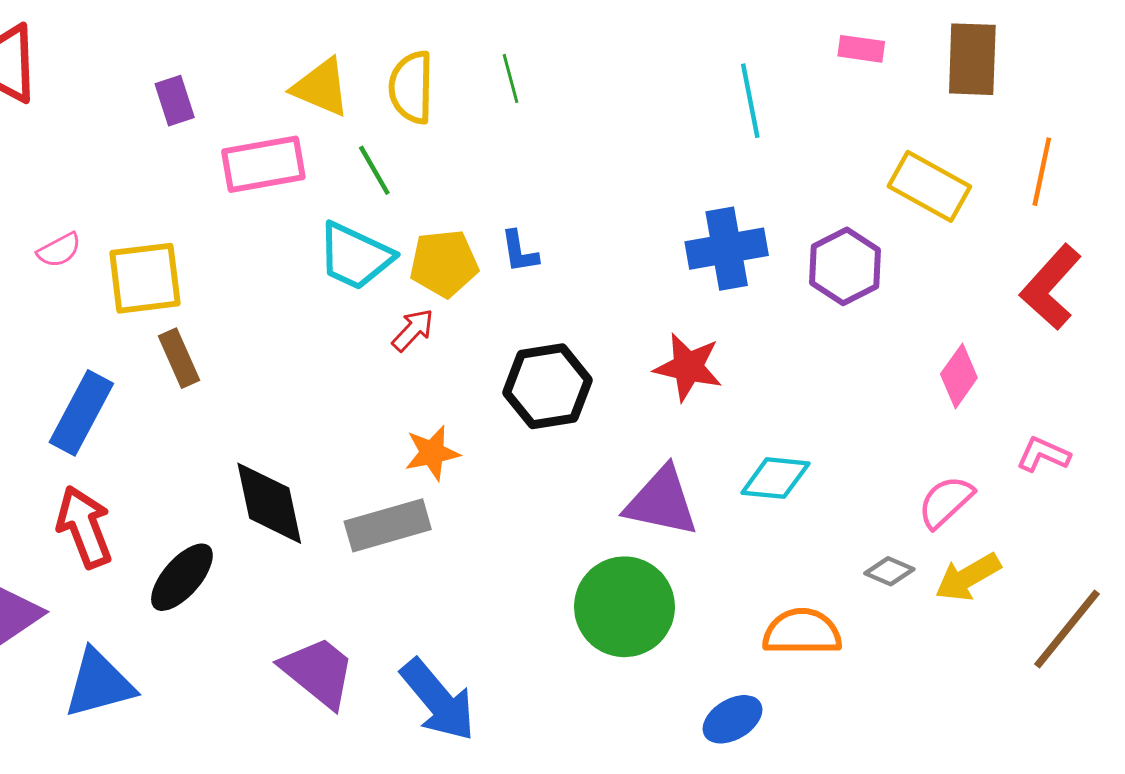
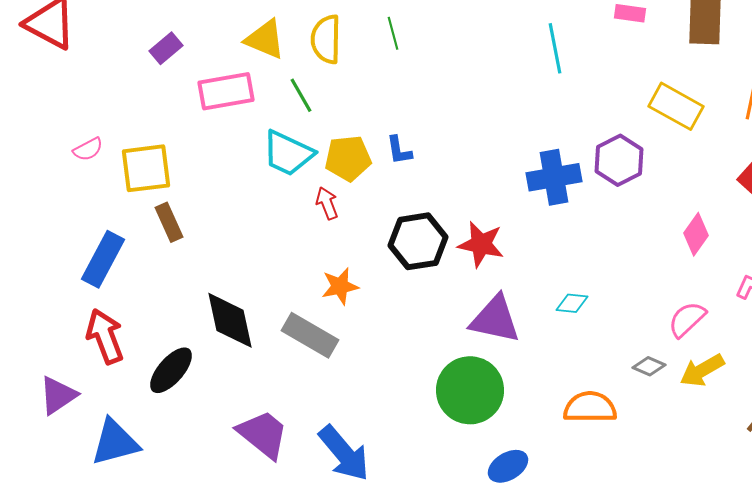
purple rectangle: (175, 101) -> (166, 48), turned 68
blue cross: (727, 249) -> (554, 177), moved
red arrow: (413, 330) -> (327, 203), turned -64
red star: (688, 367) -> (481, 244), moved
cyan diamond: (775, 478) -> (572, 303), size x0.7
gray rectangle: (388, 525) -> (310, 335), turned 46
blue ellipse: (733, 719) -> (508, 466), moved

